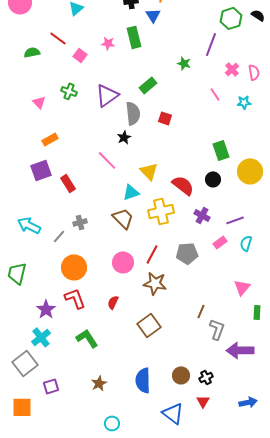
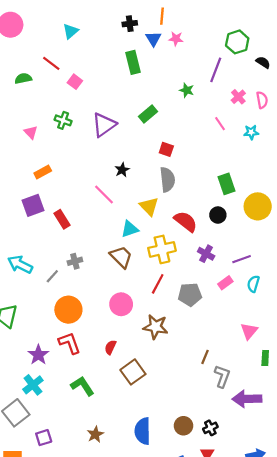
black semicircle: (258, 15) -> (263, 62), moved
pink star: (108, 43) -> (176, 39), moved
gray semicircle: (133, 113) -> (167, 180), moved
red line: (152, 254) -> (158, 284), moved
brown square: (149, 325) -> (133, 372), moved

